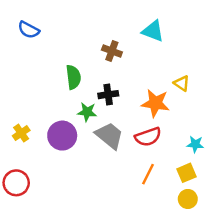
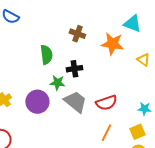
cyan triangle: (153, 31) -> (132, 24), moved
yellow triangle: (182, 83) -> (143, 60), moved
orange star: (155, 103) -> (112, 44), moved

